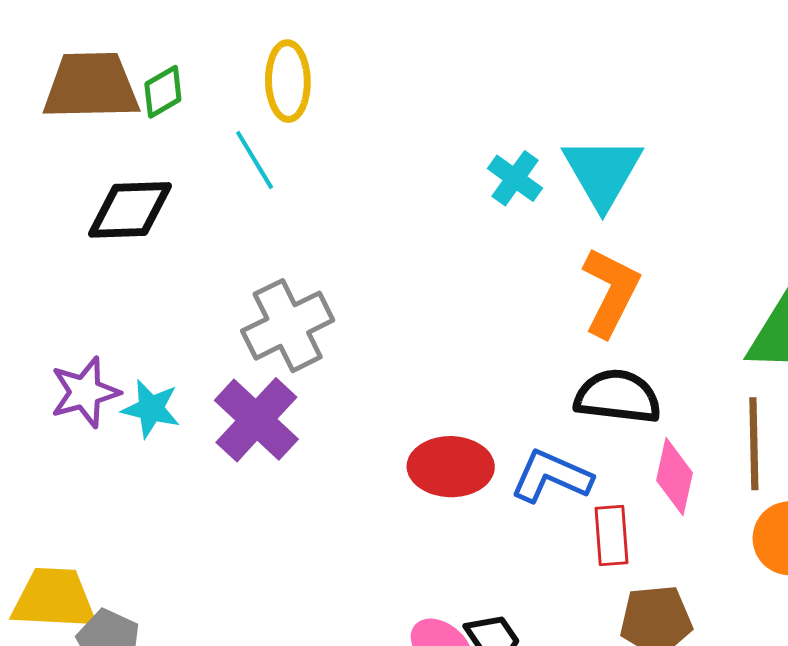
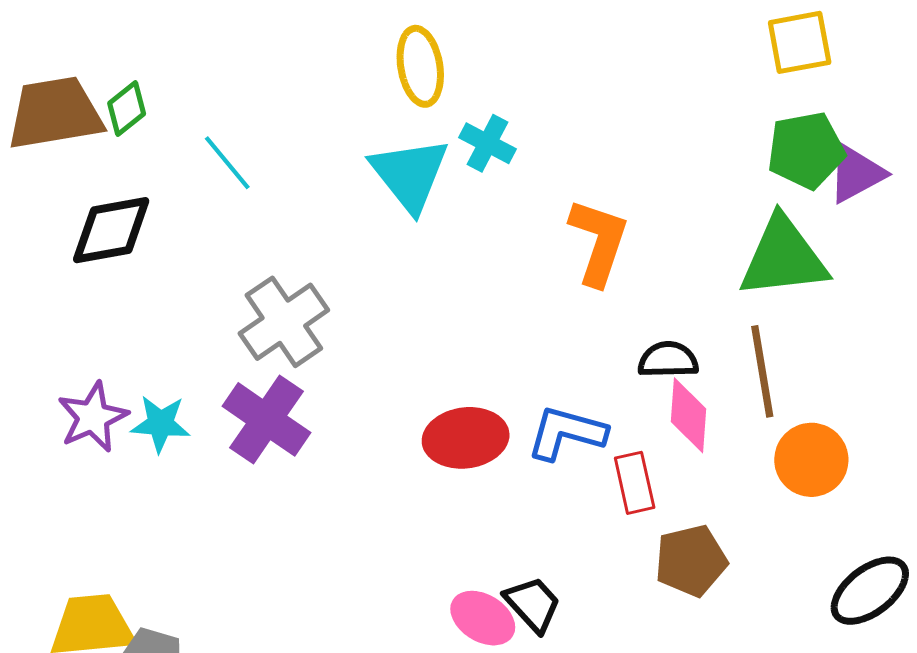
yellow ellipse: (288, 81) -> (420, 66), moved
cyan triangle: (603, 172) -> (410, 174), moved
black semicircle: (618, 397) -> (668, 360), moved, size x0.7

